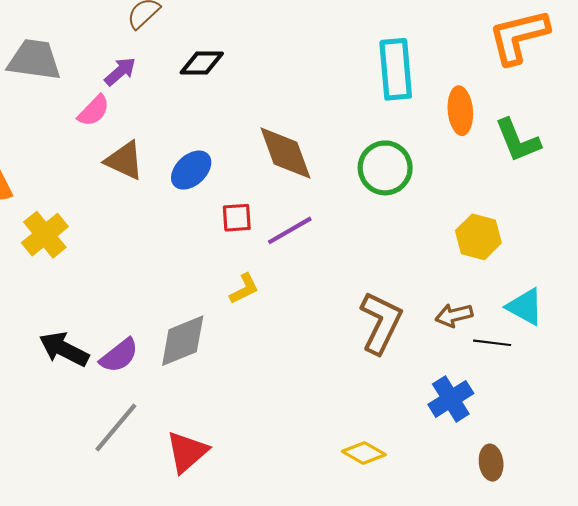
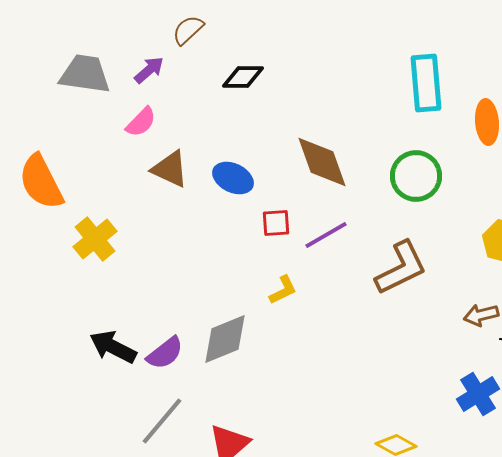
purple arrow: (120, 71) -> (149, 70), moved
blue ellipse: (191, 170) -> (233, 178), turned 69
brown L-shape: (381, 323) -> (401, 268), moved, turned 38

